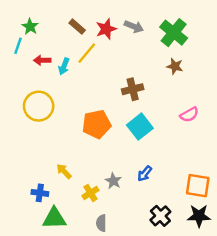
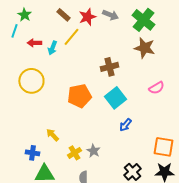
brown star: (175, 66) -> (144, 48), size x1.5
blue arrow: (145, 174) -> (125, 125), moved
gray star: (113, 181) -> (93, 151), moved

